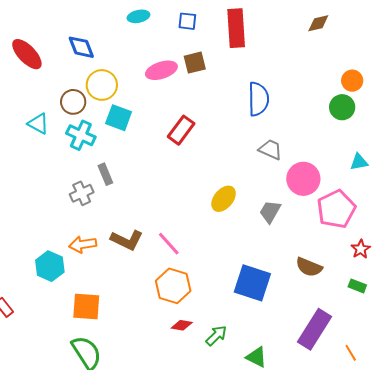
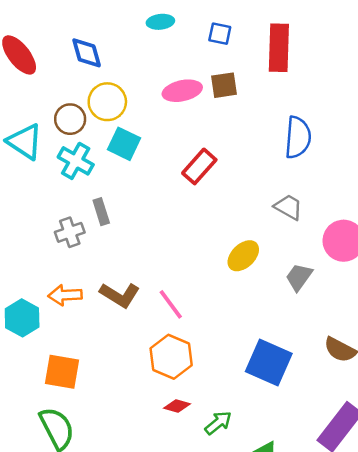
cyan triangle: (38, 124) -> (25, 142), size x1.4
gray trapezoid: (270, 150) -> (288, 207), moved

